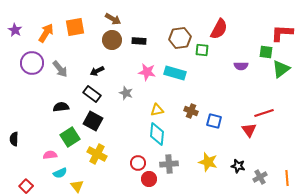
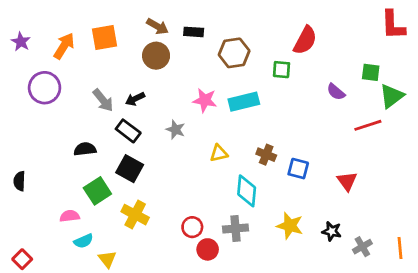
red L-shape: (282, 33) -> (393, 25), moved, turned -95
brown hexagon: (180, 38) -> (234, 53), moved
black rectangle: (139, 41) -> (194, 32), moved
purple semicircle: (241, 66) -> (336, 92), turned 40
gray arrow: (60, 69) -> (103, 100), moved
cyan rectangle: (175, 73) -> (244, 102), turned -30
red line: (264, 113) -> (368, 125), moved
cyan diamond: (157, 134) -> (247, 191), moved
black semicircle: (14, 139) -> (19, 181), moved
red square: (26, 186) -> (22, 259), moved

